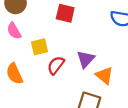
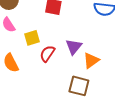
orange triangle: (104, 75) -> (91, 60), turned 48

